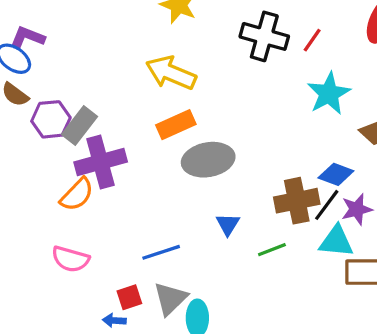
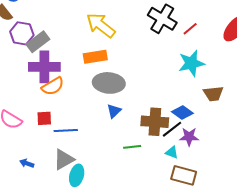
orange semicircle: (77, 194) -> (53, 86), moved
blue triangle: (228, 224) -> (114, 111), moved
cyan triangle: (336, 241) -> (172, 152), size x0.6
red square: (129, 297) -> (44, 118), moved

